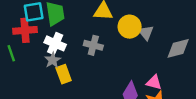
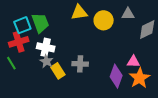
gray triangle: (146, 33) -> (128, 14), moved, turned -40
gray cross: (93, 45) -> (80, 64), moved

